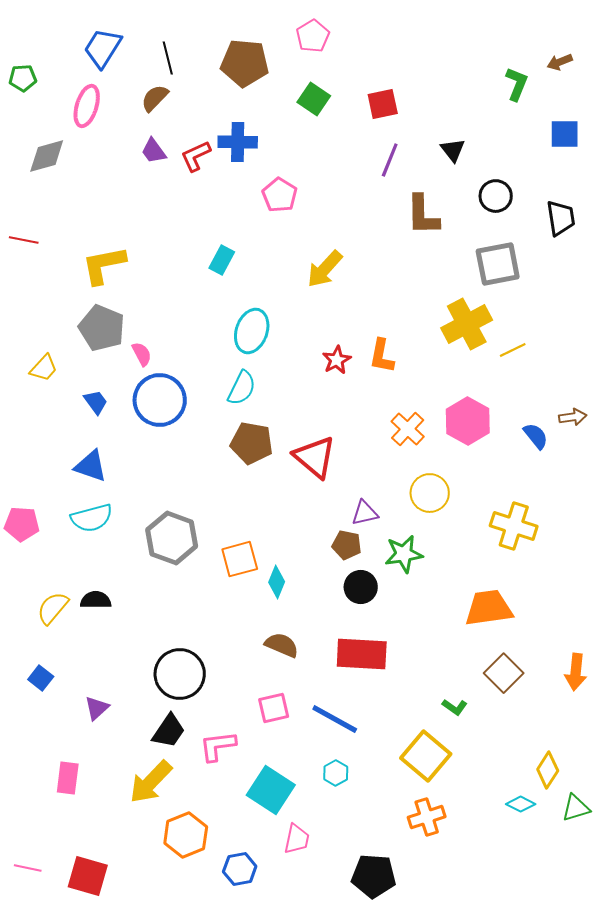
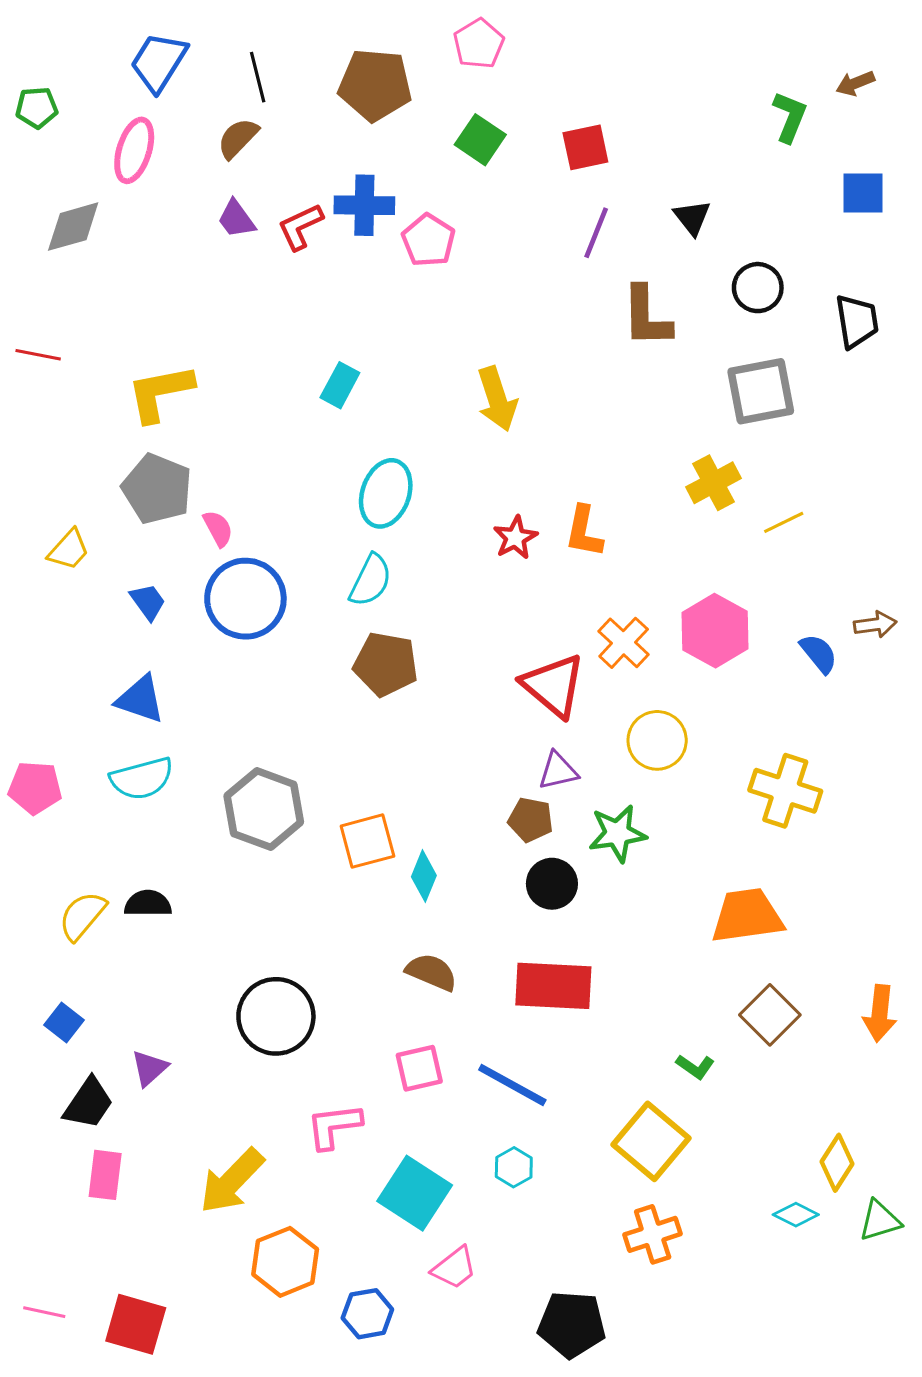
pink pentagon: (280, 195) -> (428, 240), moved
yellow arrow: (325, 269) -> (497, 399), turned -60
yellow cross: (467, 324) -> (714, 483), size x0.7
red triangle: (315, 457) -> (553, 686), moved
black trapezoid: (169, 731) -> (88, 1103), moved
pink trapezoid: (297, 839) -> (454, 1268), turned 40

